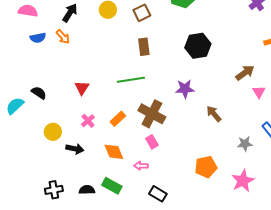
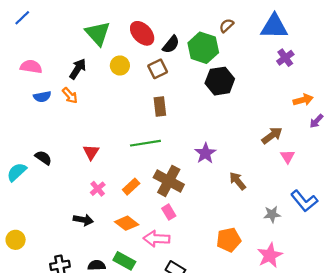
black hexagon: (198, 46) -> (220, 81), moved
purple star: (185, 89) -> (205, 153), turned -30
yellow circle: (53, 132) -> (16, 240), moved
orange diamond: (114, 152) -> (127, 223), turned -30
pink arrow: (141, 166) -> (157, 239), size x1.6

